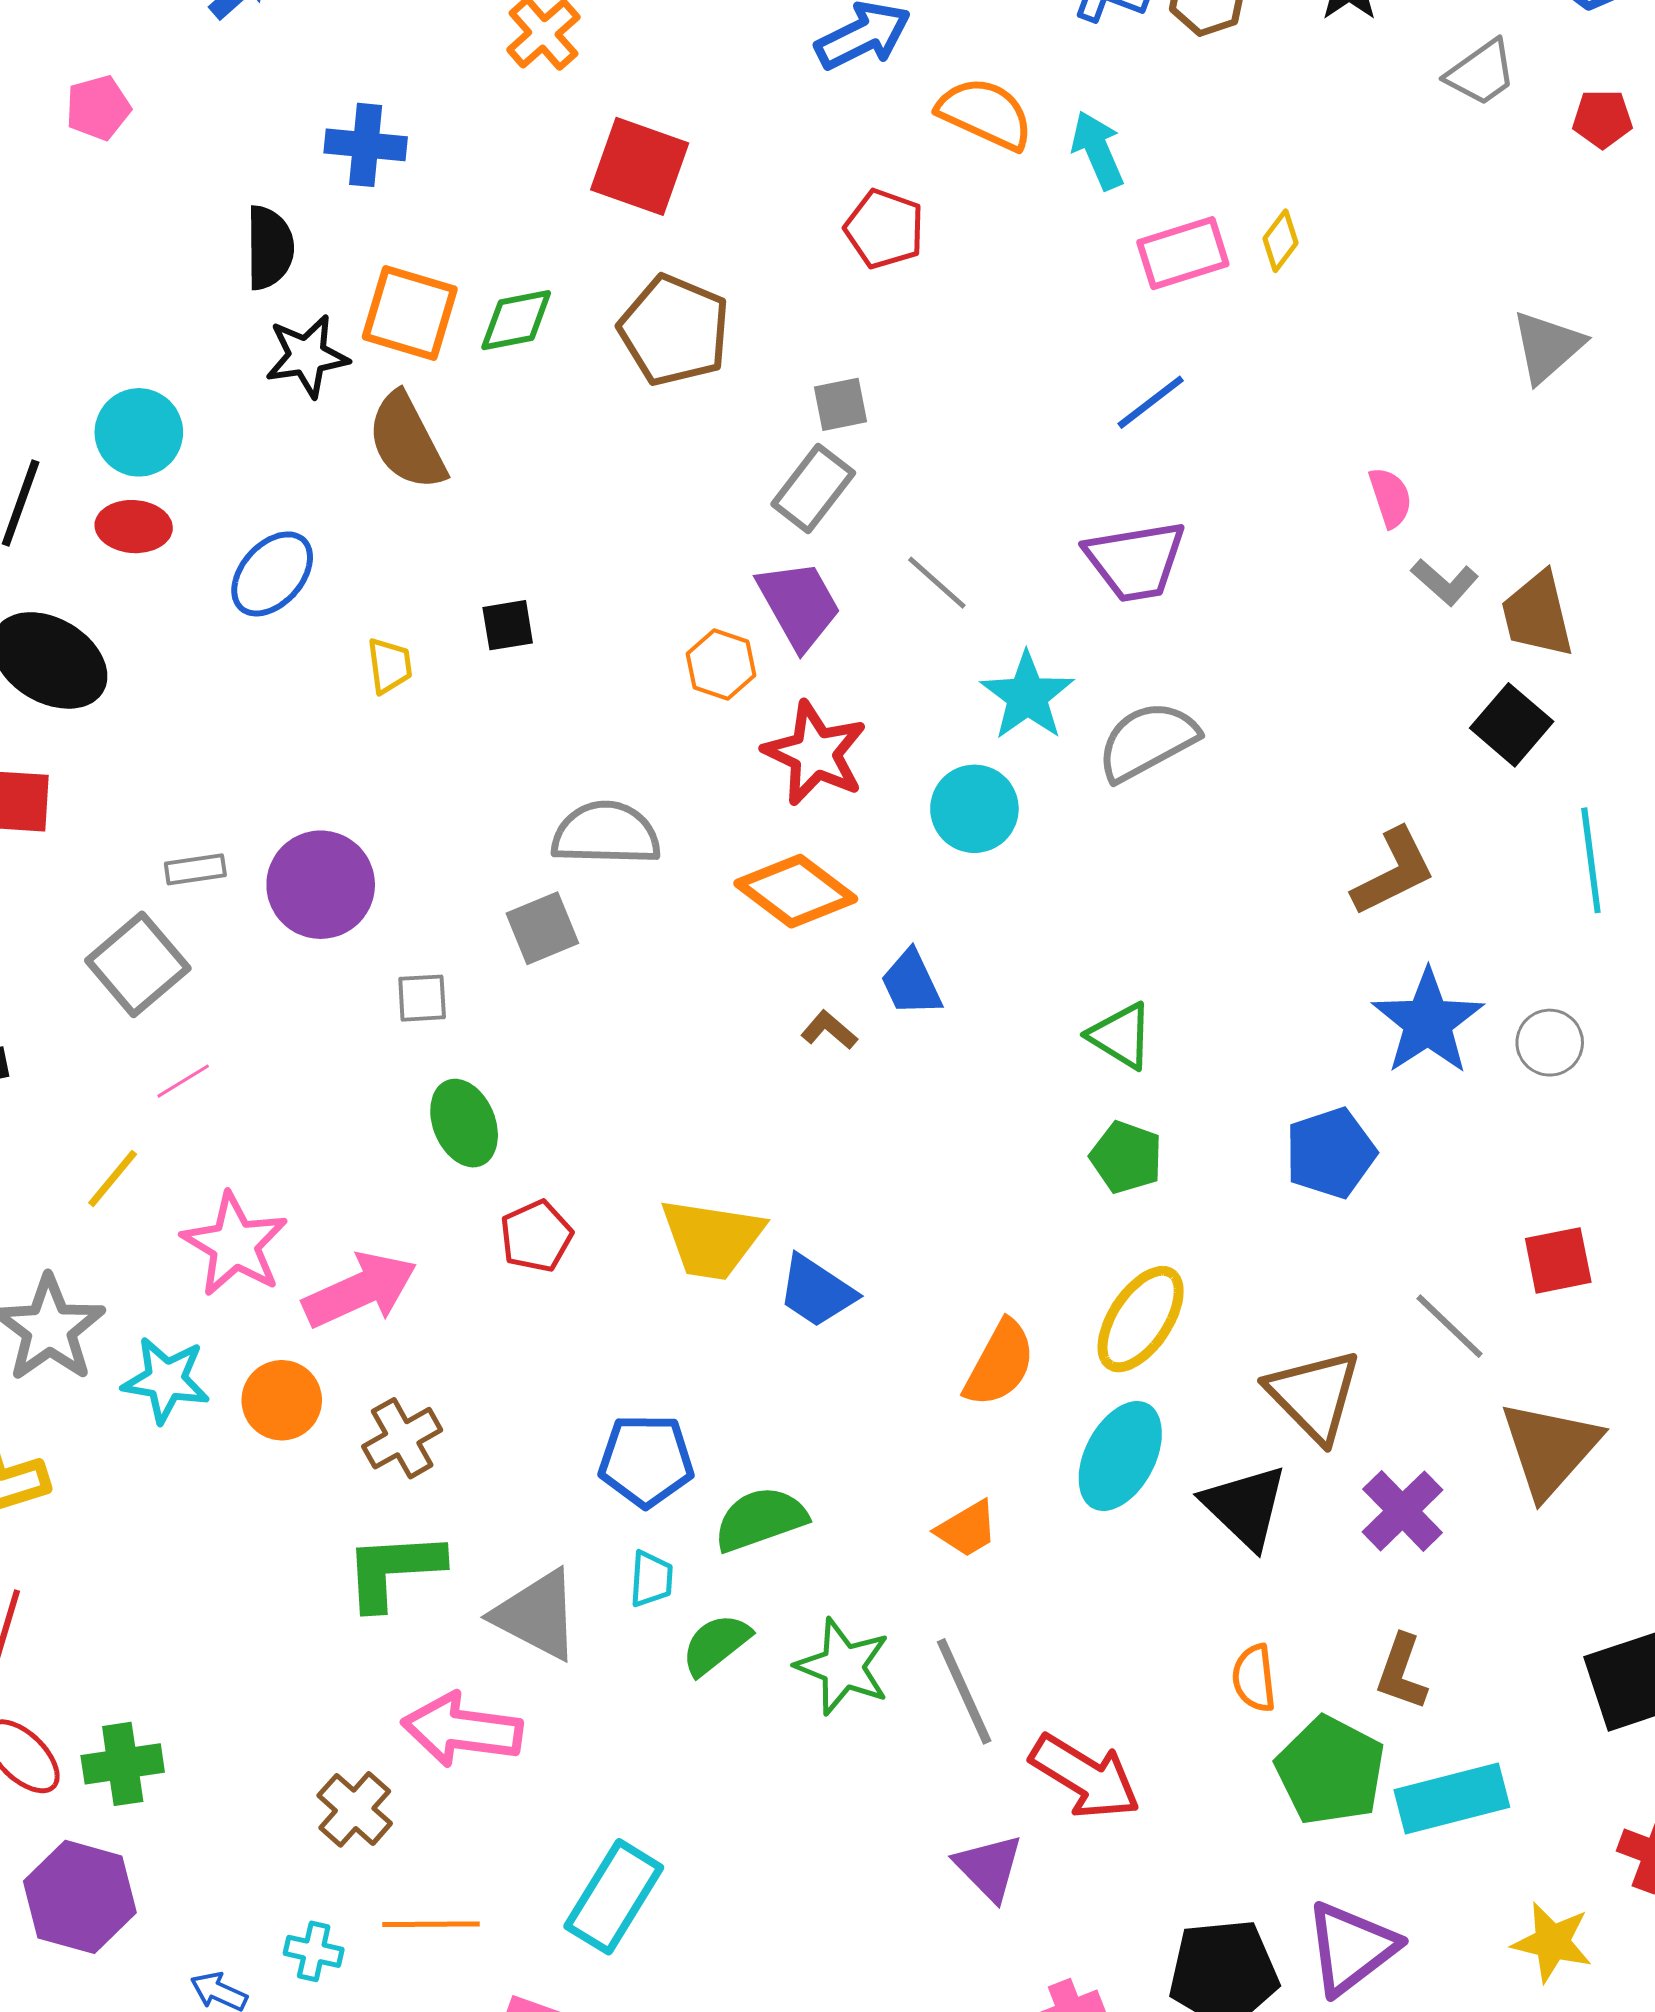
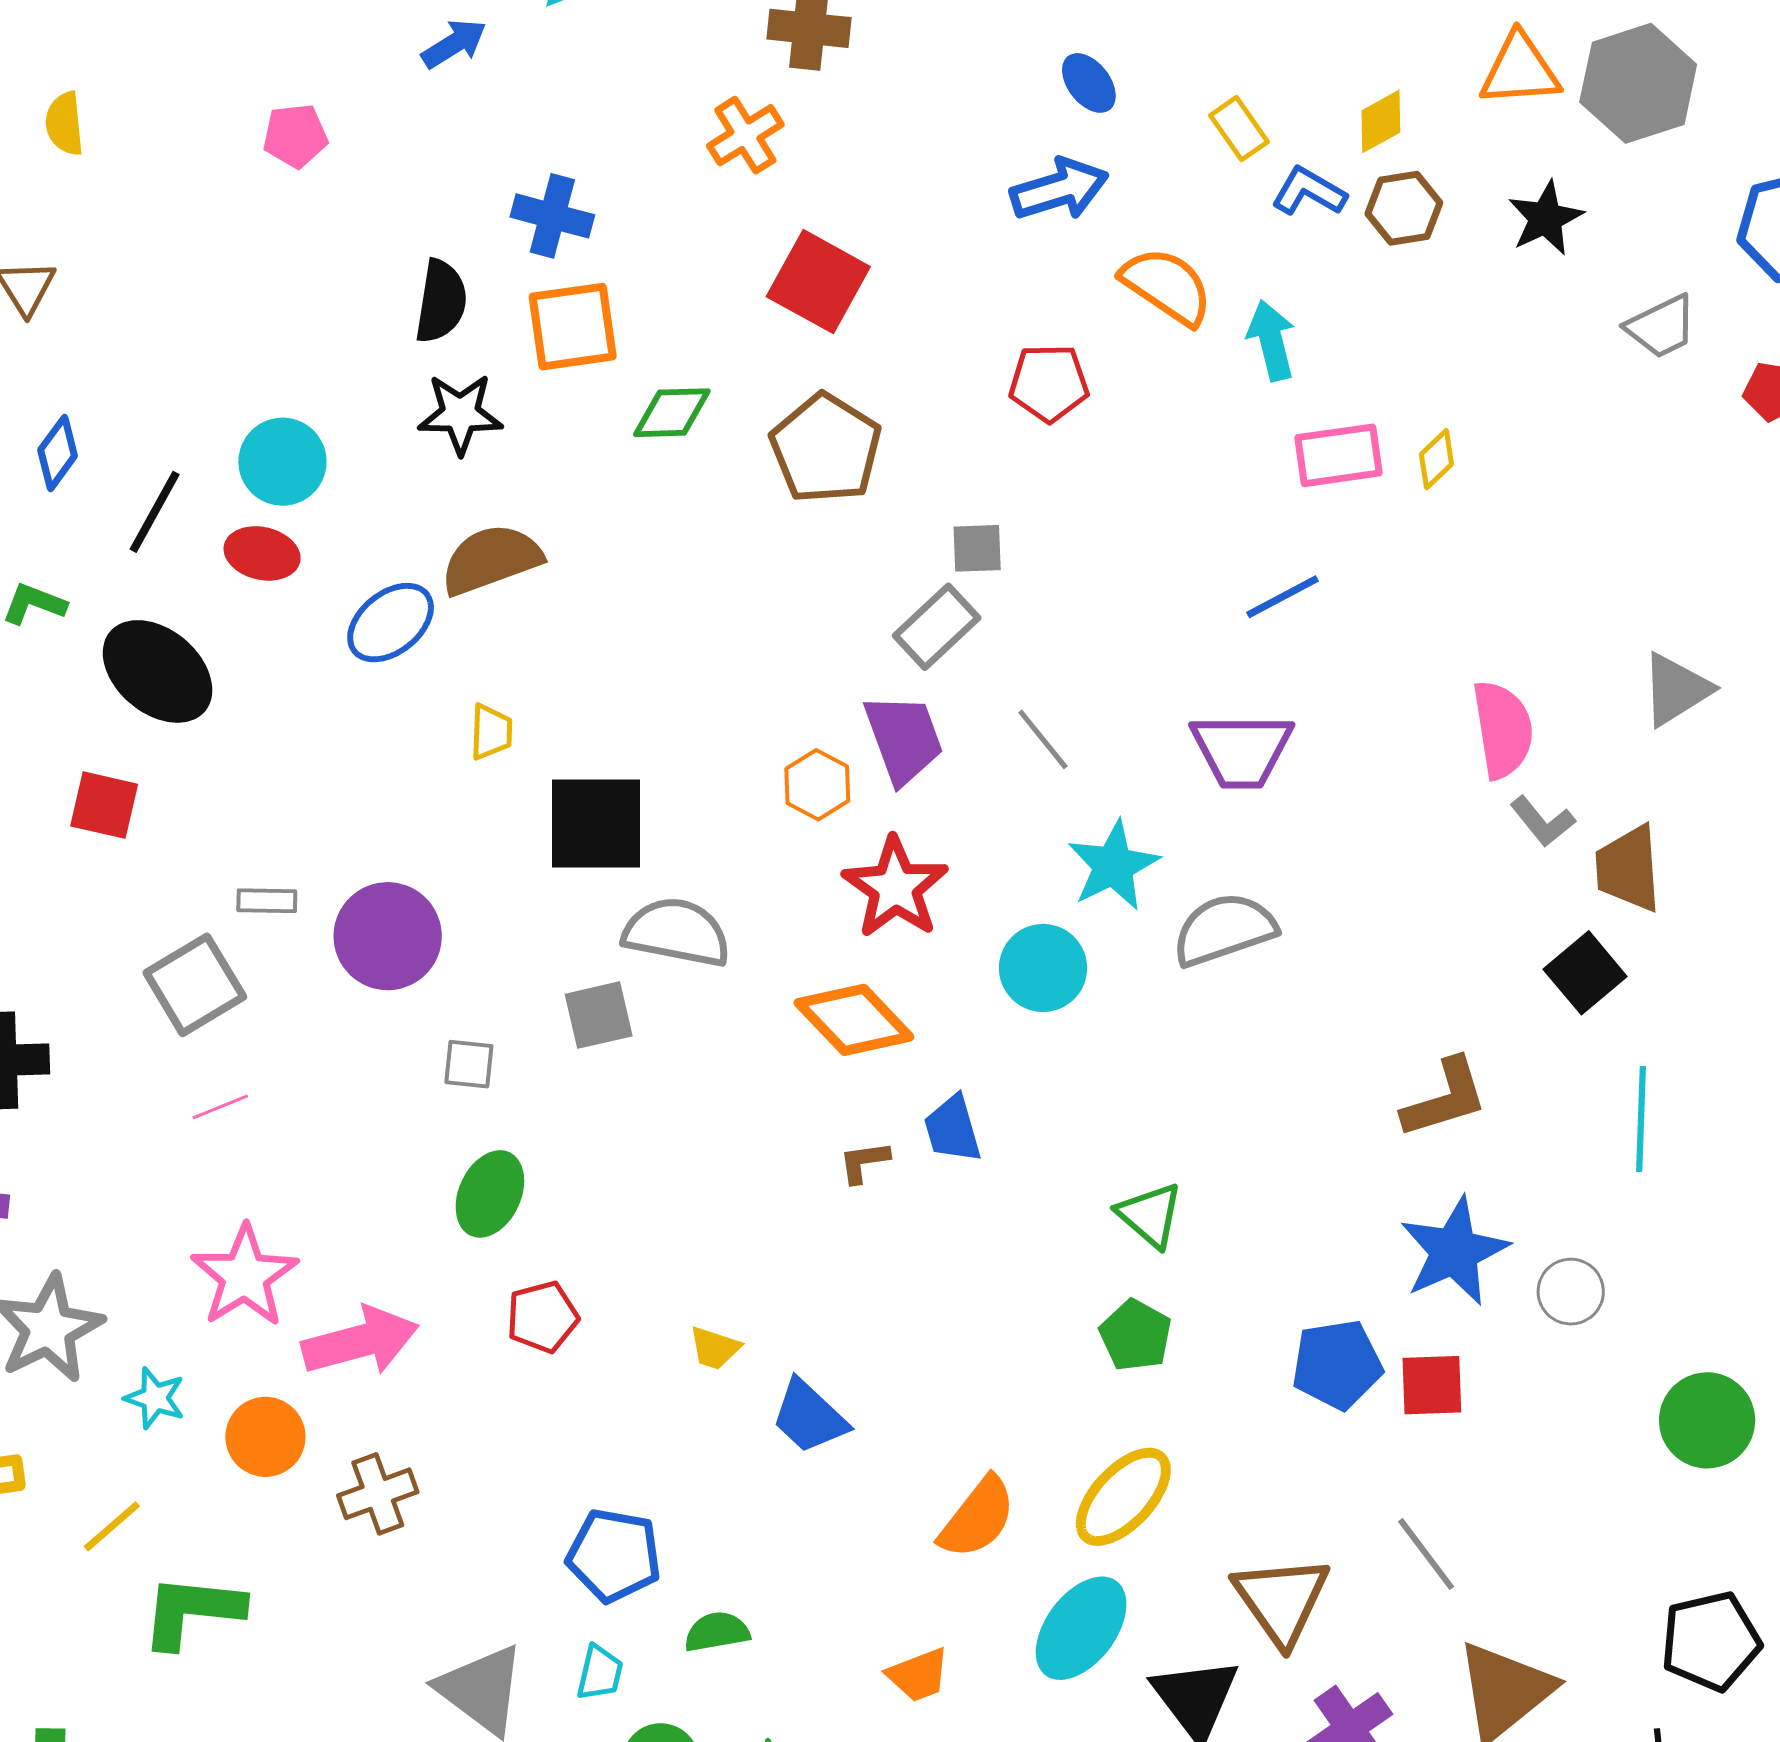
red pentagon: (884, 229) -> (1049, 383), turned -30
orange square: (410, 313) -> (573, 327), moved, turned -34
gray triangle: (1547, 347) -> (1676, 689), moved
brown semicircle: (407, 441) -> (491, 559), moved, turned 88
pink semicircle: (1390, 497) -> (1503, 729), size x1.6
black square: (508, 625) -> (596, 823), moved, size x2.0
brown L-shape: (829, 1030) -> (864, 1162), turned -58
green ellipse: (464, 1123) -> (490, 1194), turned 38
yellow line: (113, 1178) -> (112, 1526), moved
yellow trapezoid: (712, 1239) -> (715, 1348), size x0.5
red square: (1558, 1260) -> (1432, 1385), moved
cyan star: (166, 1380) -> (155, 1398), size x0.7
green semicircle: (760, 1519) -> (717, 1632), size x0.7
green L-shape: (393, 1570) -> (192, 1611), moved

